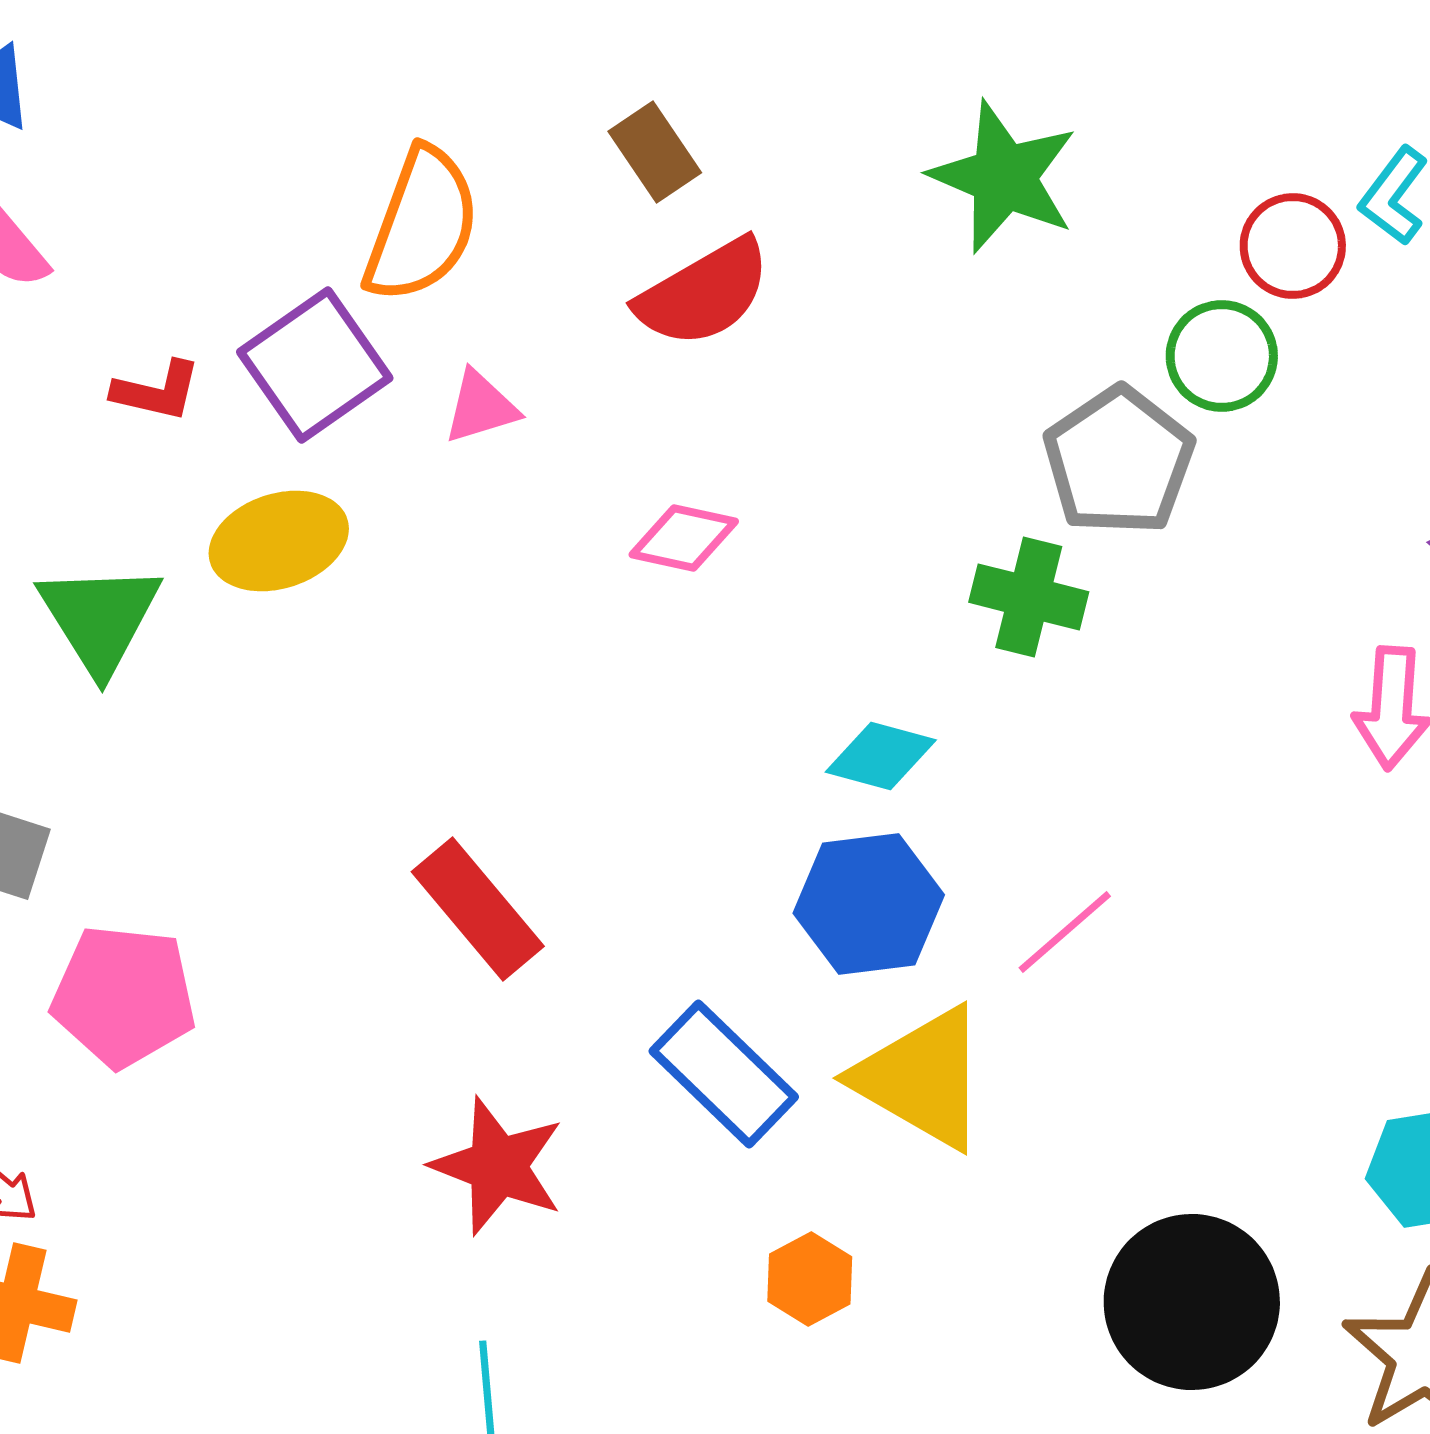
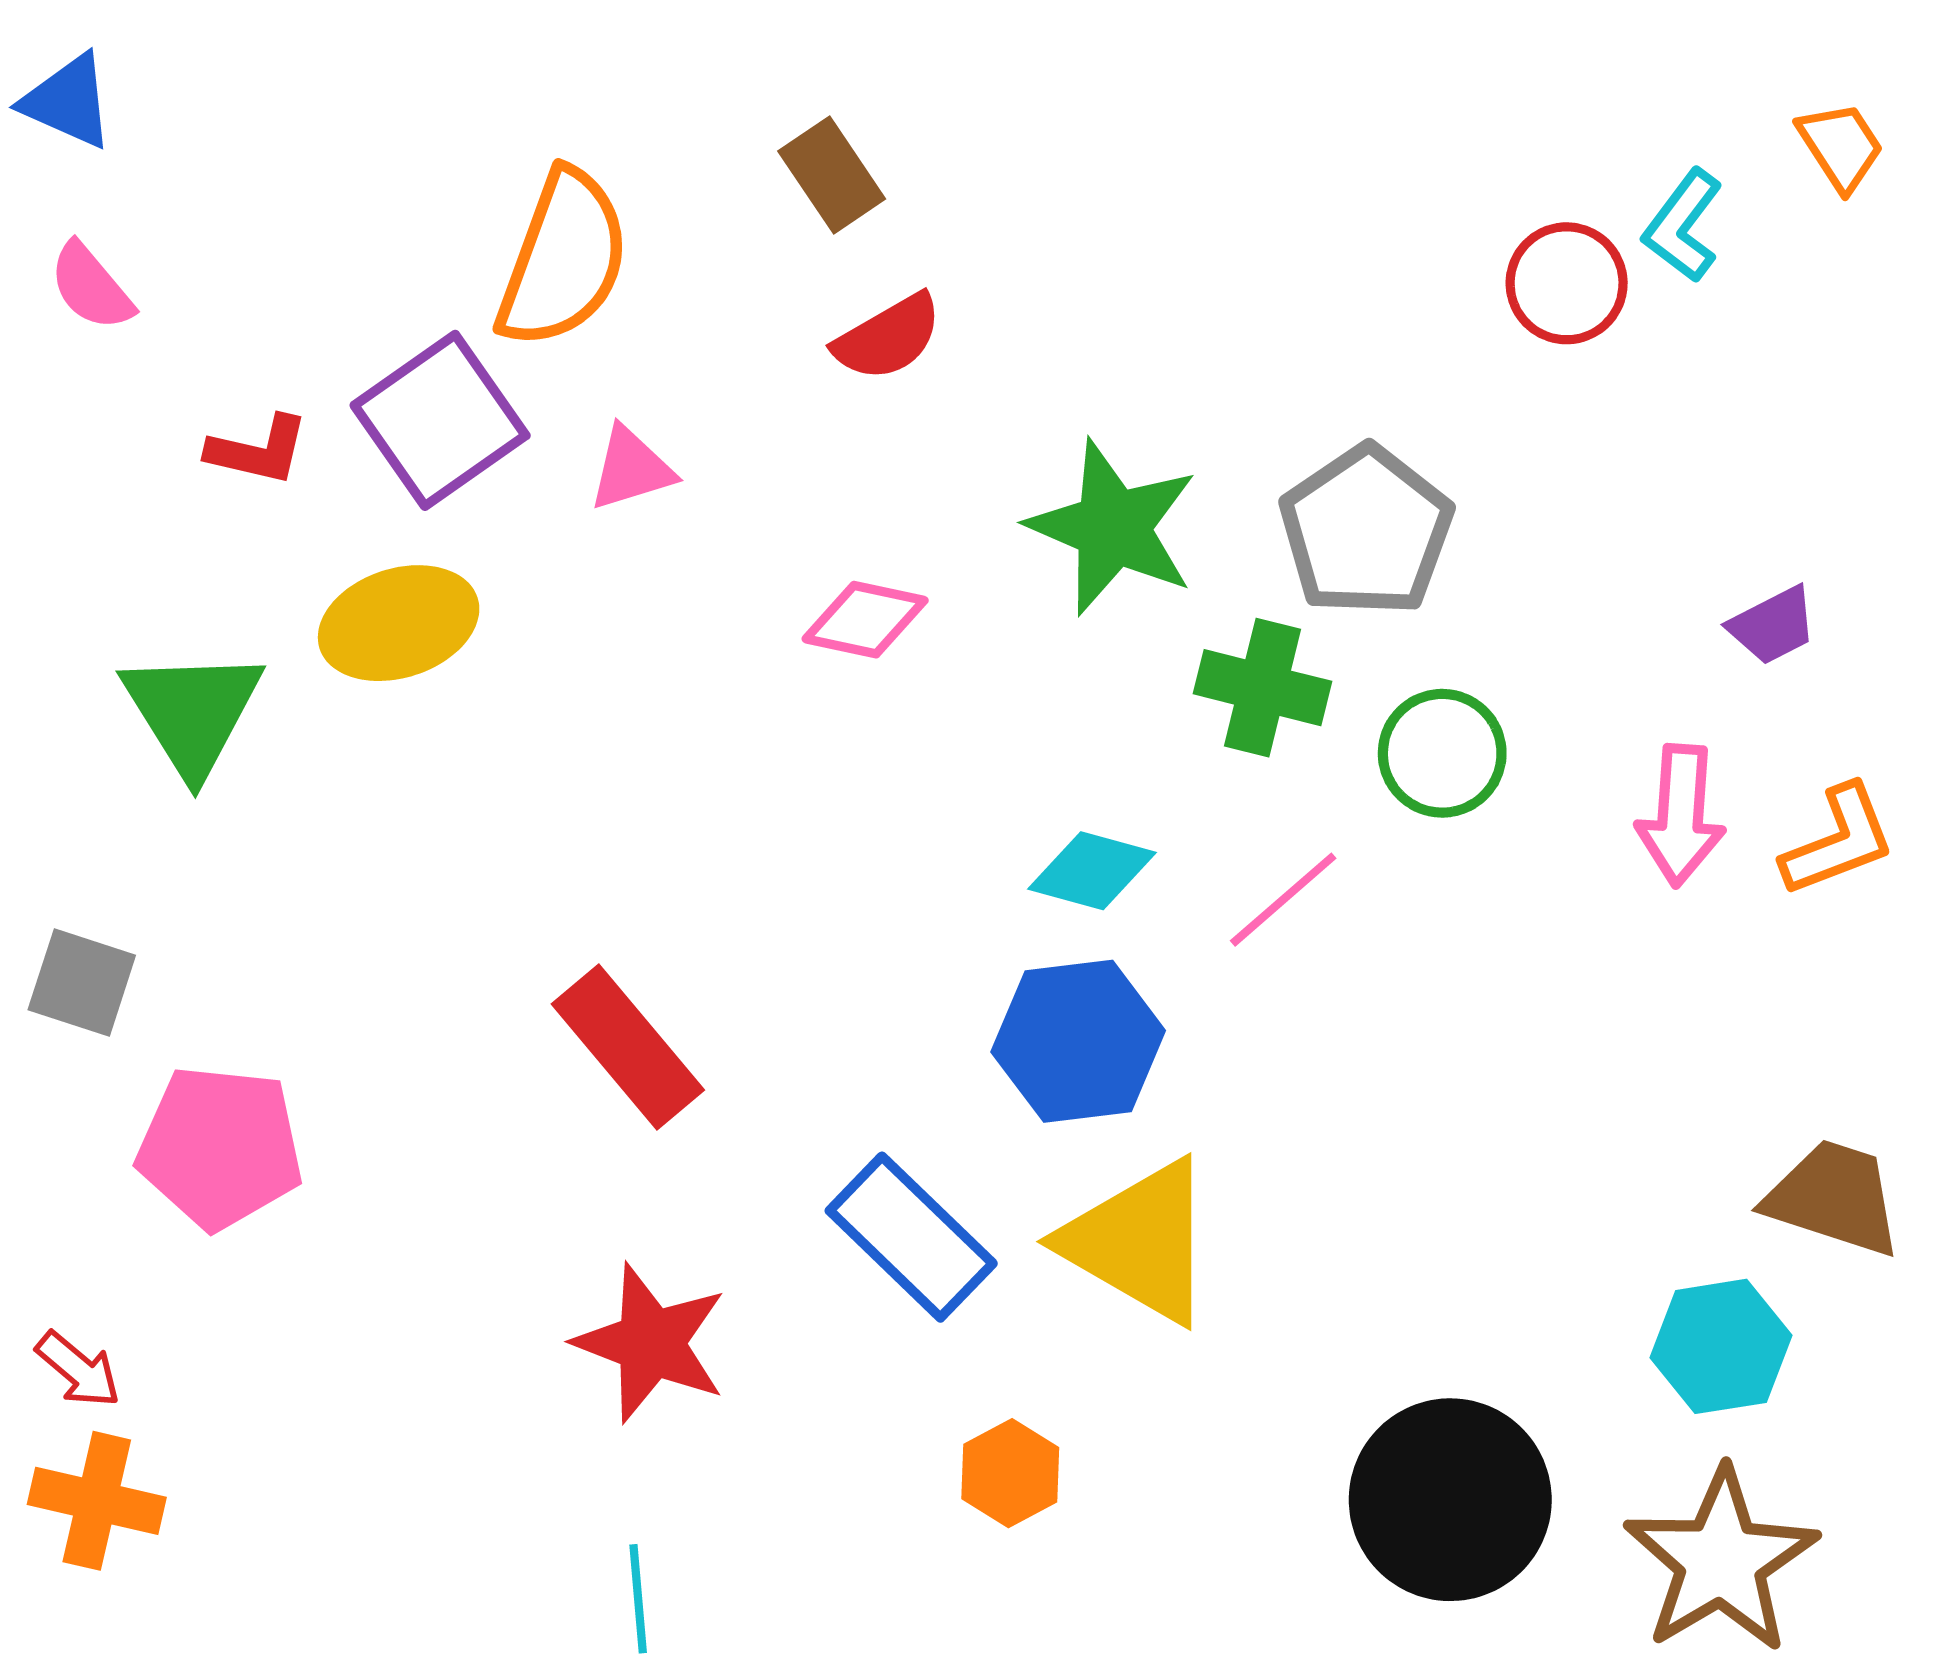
green star: (1004, 177) -> (1113, 527), moved
red semicircle: (704, 293) -> (888, 337), size x0.7
green circle: (1222, 356) -> (1442, 753), moved
pink line: (1065, 932) -> (1283, 900), moved

